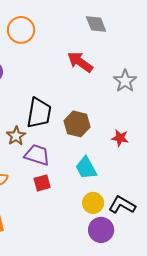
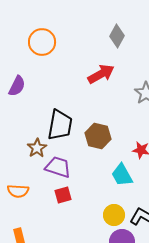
gray diamond: (96, 24) -> (117, 36), turned 50
red arrow: (80, 62) -> (101, 74), turned 116
cyan trapezoid: (86, 168) -> (122, 175), moved

